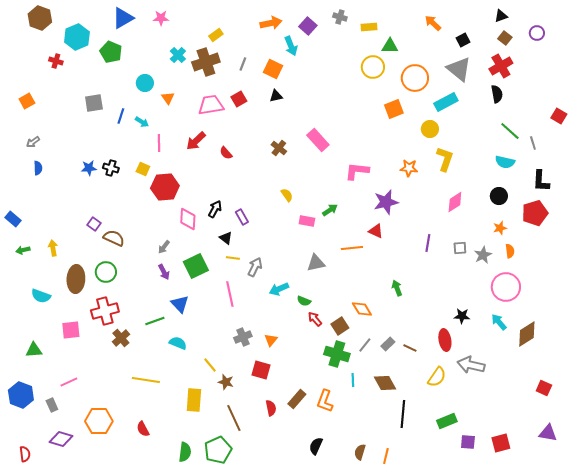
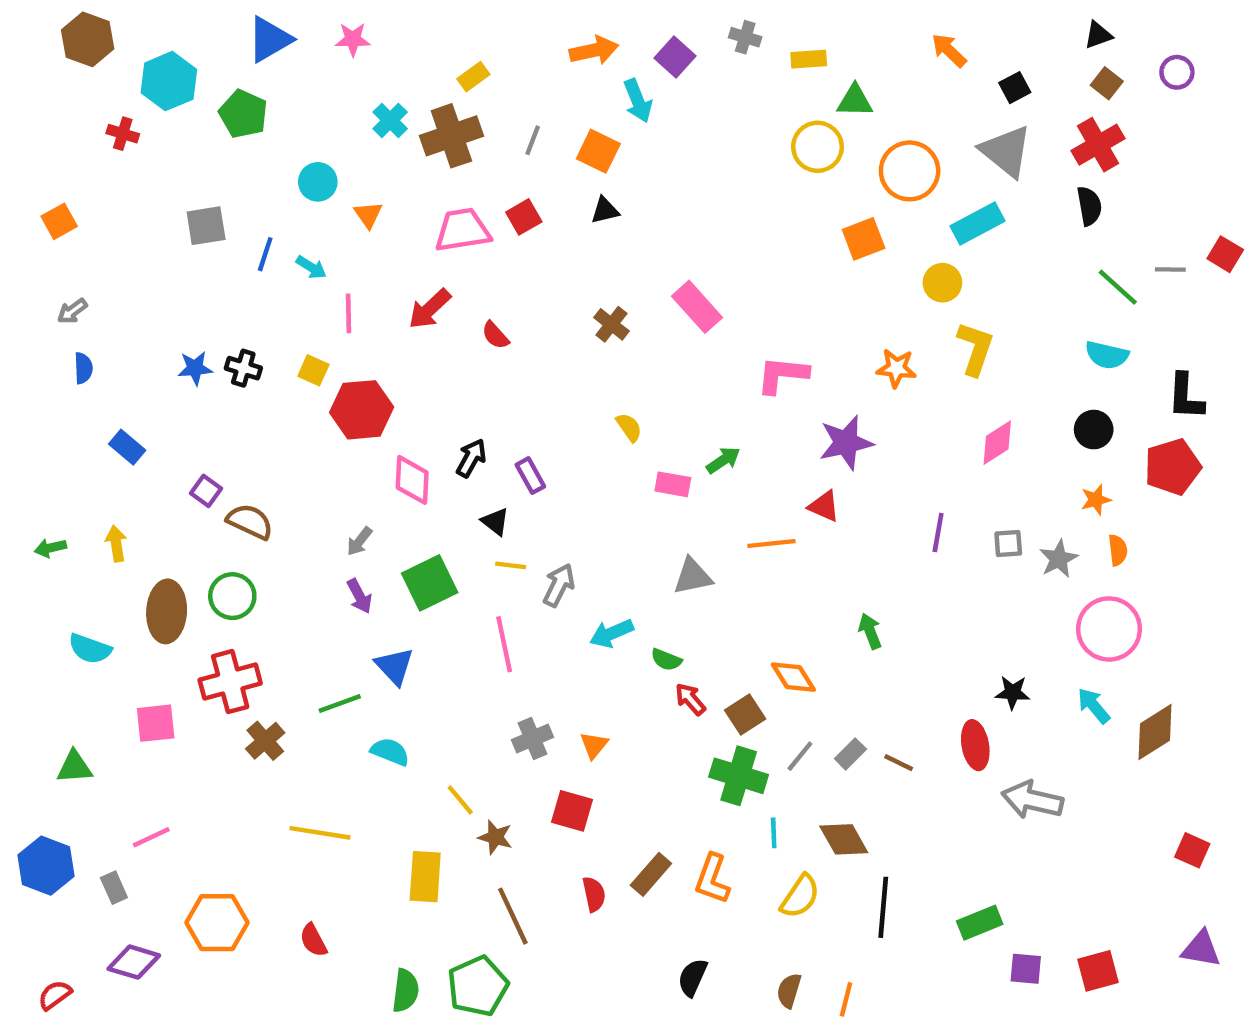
gray line: (533, 143) -> (1170, 270), moved, turned -72
blue rectangle: (13, 219) -> (127, 447), moved
yellow semicircle: (437, 377) -> (800, 896), moved
red semicircle: (25, 454) -> (55, 995), turned -119

